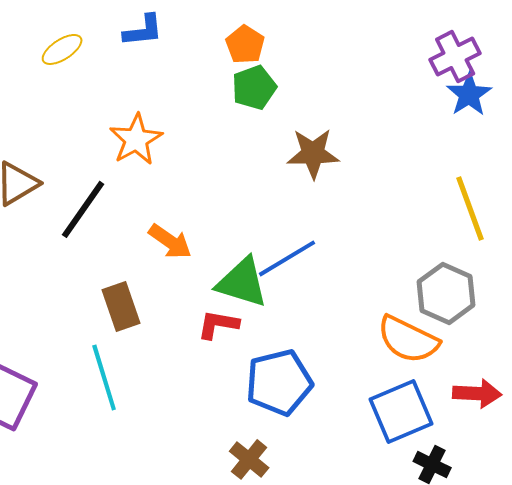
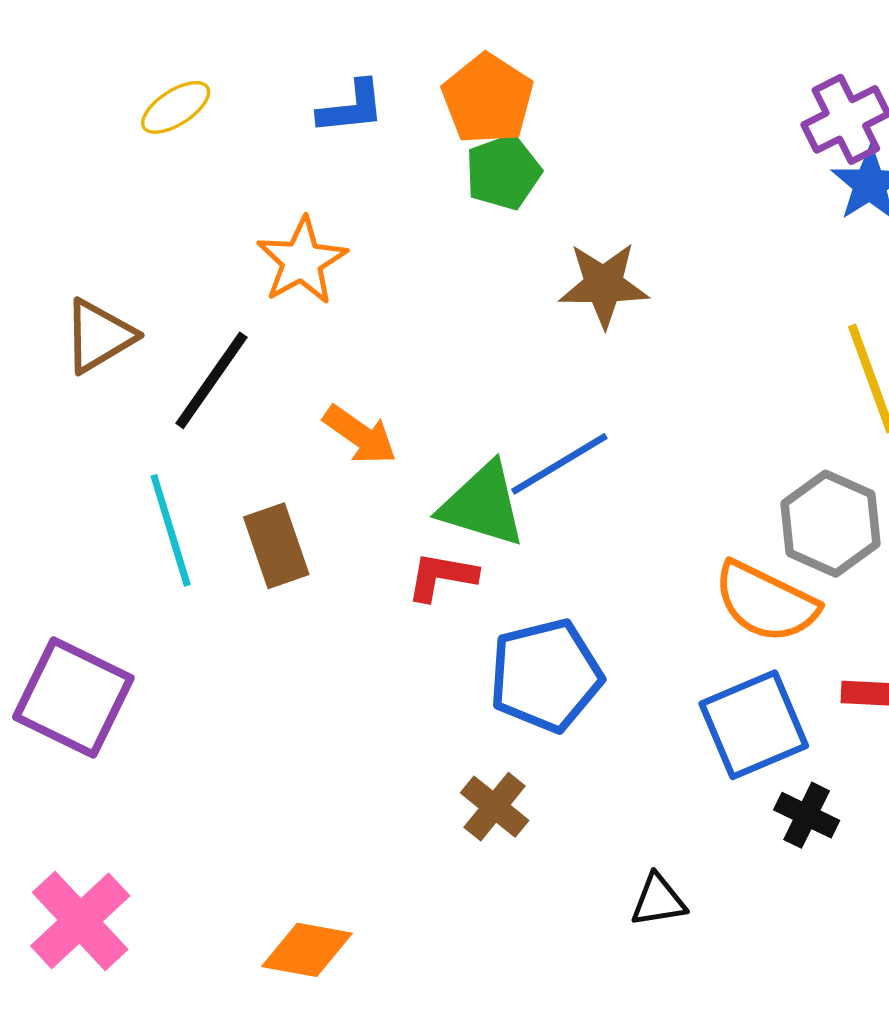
blue L-shape: (143, 30) -> (351, 107), moved
orange pentagon: (245, 44) -> (488, 99), size x1.4
cyan line: (104, 377) -> (171, 530), moved

